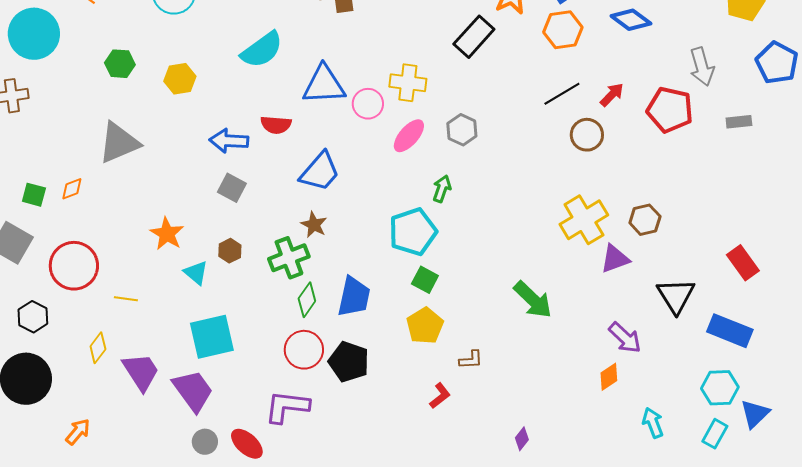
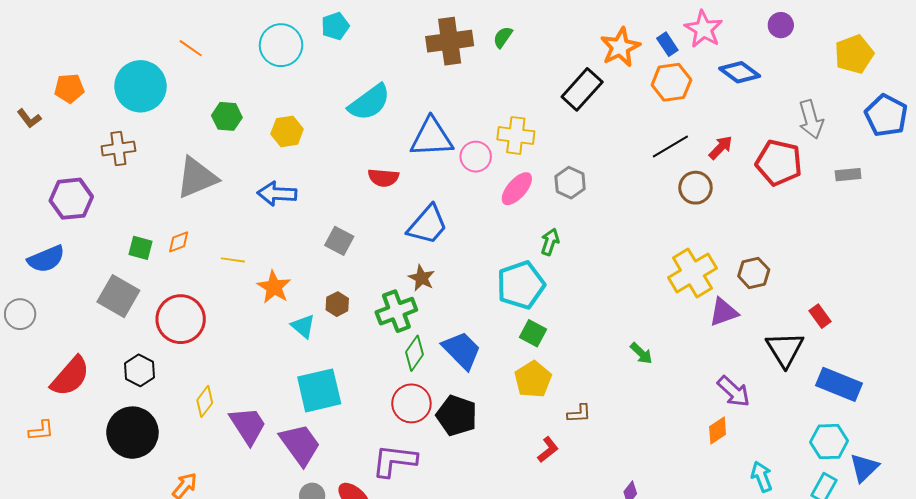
blue arrow: (229, 141) -> (277, 194), moved
gray triangle: (119, 143) -> (197, 178), moved
red rectangle: (743, 263) -> (820, 316), moved, size x0.7
blue trapezoid: (354, 297) -> (462, 350), turned -57
yellow line: (126, 299) -> (233, 260), moved
green arrow: (533, 300) -> (641, 353), size x0.6

